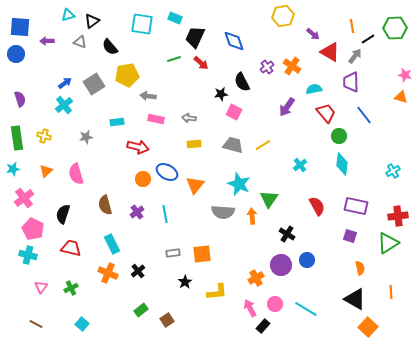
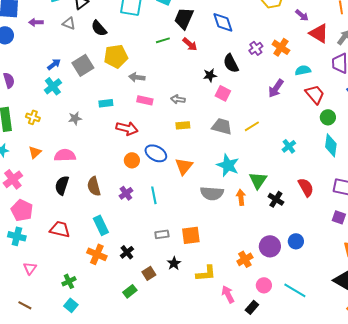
pink semicircle: (76, 174) -> (65, 155), turned 105
black semicircle: (63, 214) -> (62, 185), moved
black cross: (287, 234) -> (276, 199), moved
green cross: (71, 288) -> (69, 281), moved
pink arrow: (250, 308) -> (228, 294), moved
brown square: (167, 320) -> (149, 273), moved

